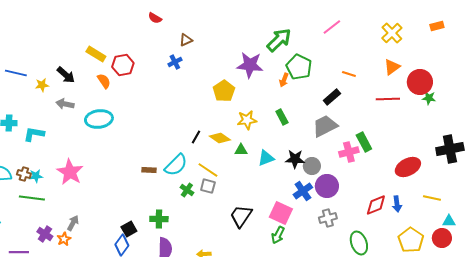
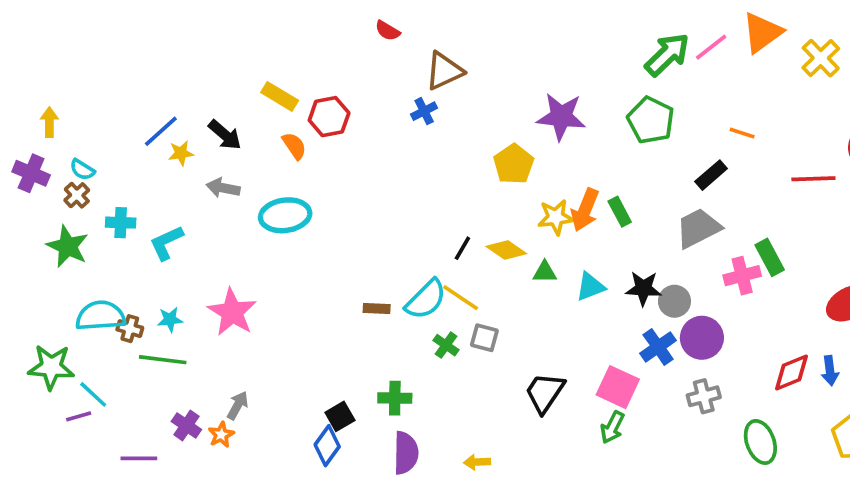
brown triangle: (186, 40) -> (444, 71), size x1.6
green arrow: (279, 40) -> (667, 54), moved
orange triangle: (392, 67) -> (762, 33), moved, size x1.4
blue line: (16, 73) -> (161, 131), moved, turned -55
orange arrow: (284, 80) -> (585, 210), moved, size x1.6
cyan L-shape: (34, 134) -> (166, 243), turned -35
yellow line: (208, 170) -> (461, 298), moved
brown cross: (24, 174) -> (130, 329), moved

